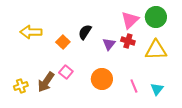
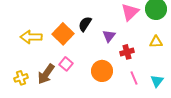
yellow arrow: (31, 32) -> (31, 37), moved
red cross: (128, 41) -> (127, 52), moved, turned -32
orange square: (63, 42) -> (63, 34), size x1.5
yellow triangle: (156, 50) -> (156, 42), size x0.6

